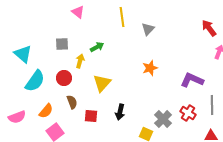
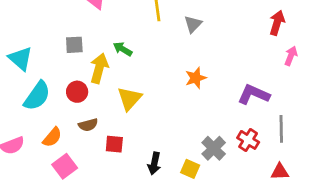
red arrow: (209, 28) -> (277, 23), turned 54
green arrow: (97, 47) -> (123, 49), turned -120
yellow arrow: (80, 61) -> (99, 68), size x1.5
brown semicircle: (72, 102) -> (88, 125), turned 96
black arrow: (120, 112) -> (154, 163), moved

